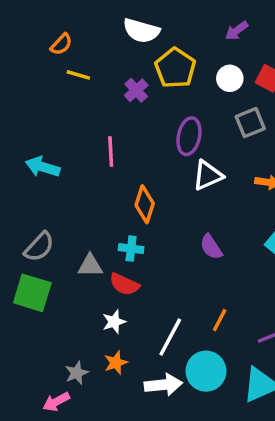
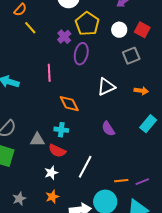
yellow line: (78, 75) -> (30, 28), turned 32
purple ellipse: (189, 136) -> (81, 54), moved
orange diamond: (145, 204) -> (69, 104), turned -45
orange line: (220, 320) -> (121, 181), moved, turned 56
white line: (170, 337) -> (85, 167), moved
gray star: (77, 373) -> (19, 199), moved

